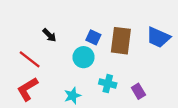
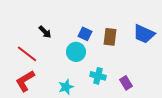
brown rectangle: (121, 41) -> (110, 37), size x0.7

